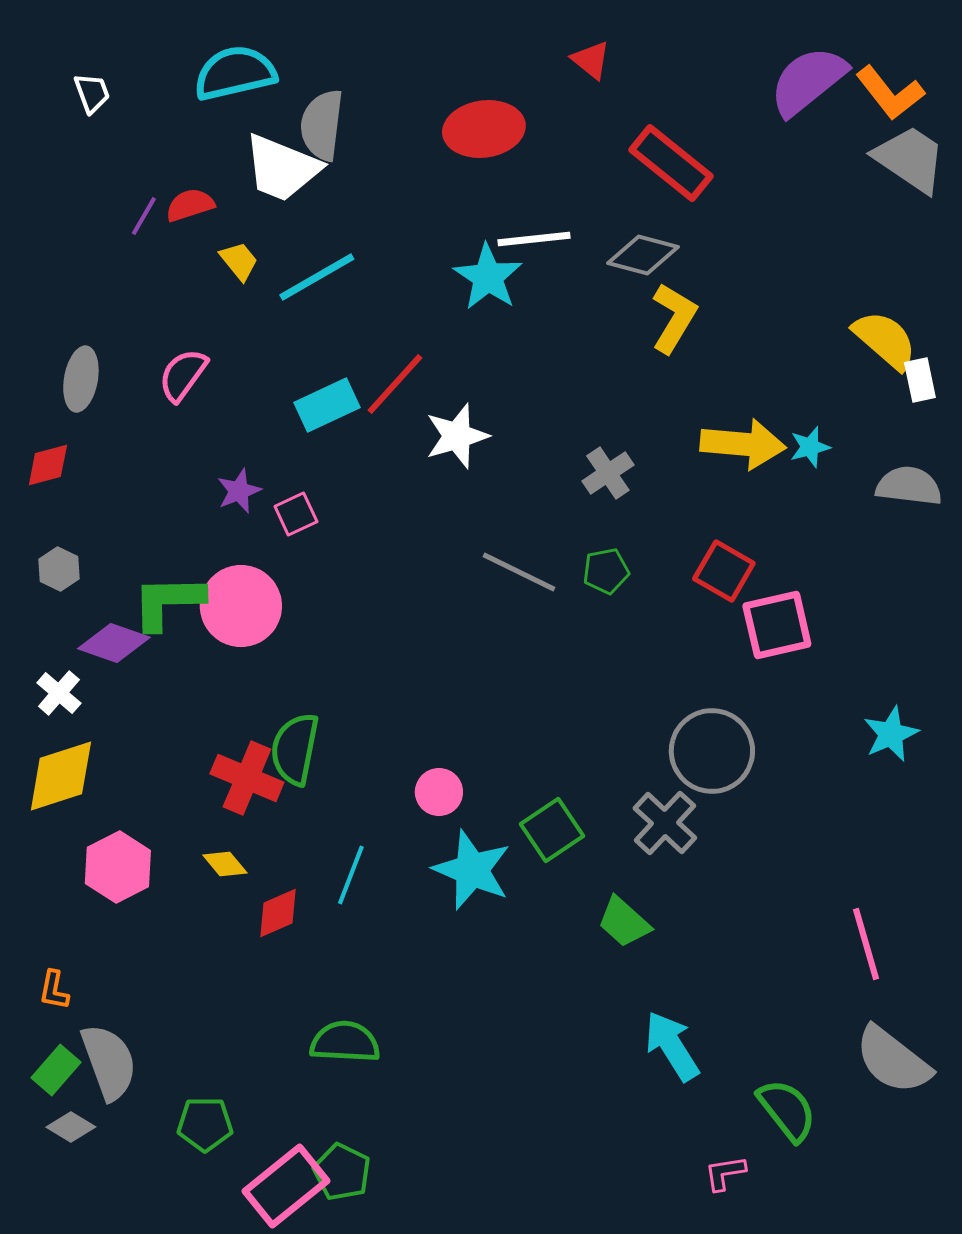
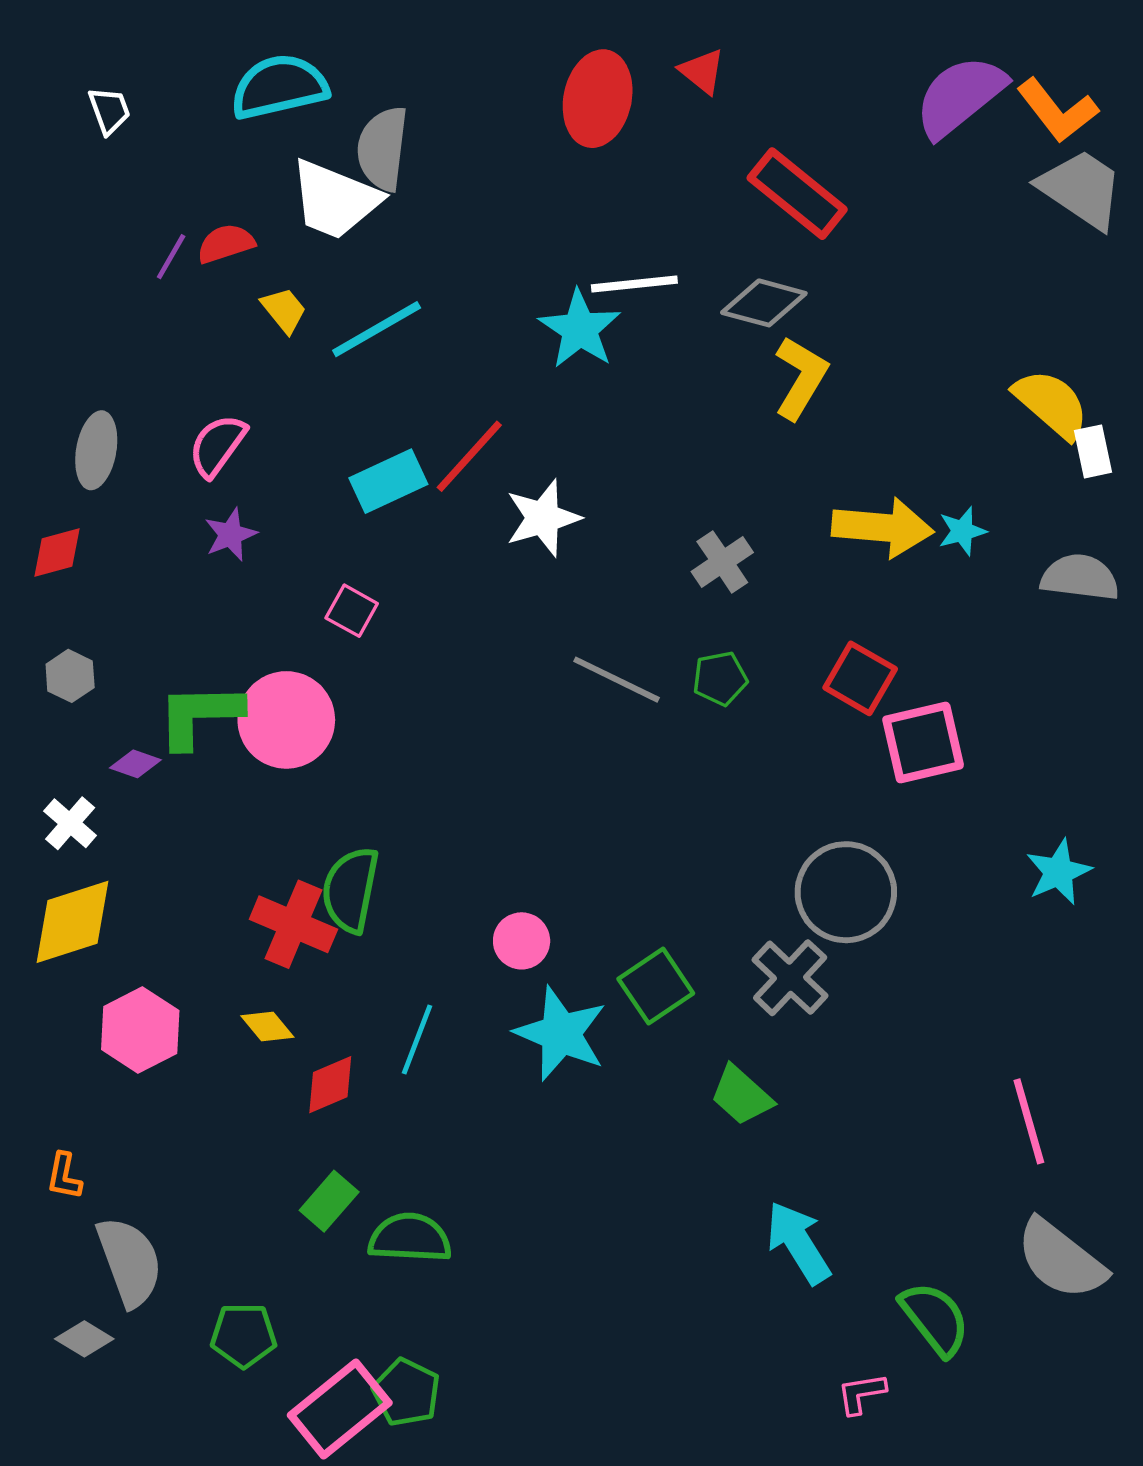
red ellipse: (484, 129) -> (598, 99), moved, turned -70
purple star: (239, 491) -> (230, 535), moved
pink square: (296, 514) -> (352, 611), turned -36
purple diamond: (114, 643) -> (135, 764), size x0.6
green rectangle: (56, 1070) -> (329, 1201), moved

